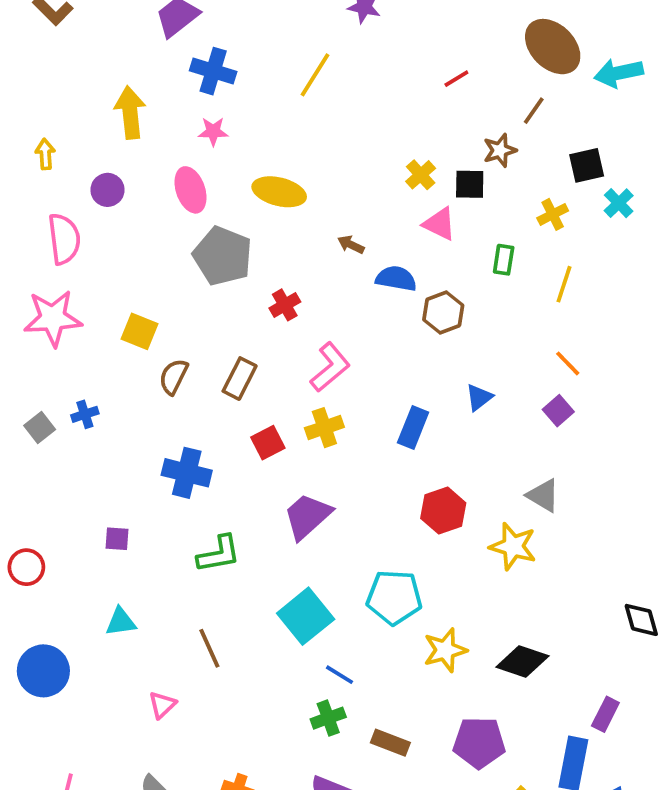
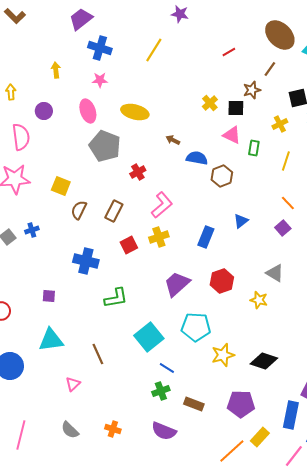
yellow arrow: (130, 113) -> (56, 70), size x0.6
pink triangle: (439, 224) -> (232, 135), moved
purple trapezoid: (307, 516) -> (177, 284), moved
yellow star: (513, 546) -> (259, 300), size x0.7
green L-shape: (219, 554) -> (116, 298), moved
cyan triangle: (121, 622) -> (51, 340), size x1.5

